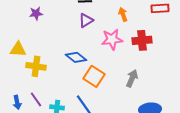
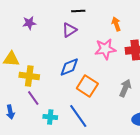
purple triangle: (86, 20) -> (69, 30), moved
blue diamond: (76, 57) -> (69, 67), turned -60
purple line: (36, 99) -> (33, 98), moved

